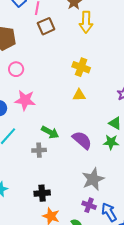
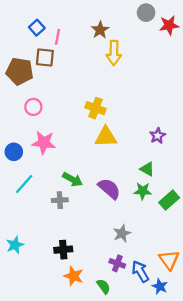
brown square: (46, 26) -> (45, 58), moved, turned 30
yellow cross: (81, 67) -> (95, 108), moved
yellow triangle: (79, 95) -> (106, 137), size x1.5
gray star: (93, 179) -> (122, 233), size x0.7

